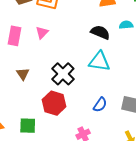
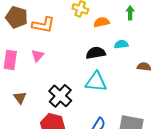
black semicircle: (100, 32) -> (96, 53), turned -30

